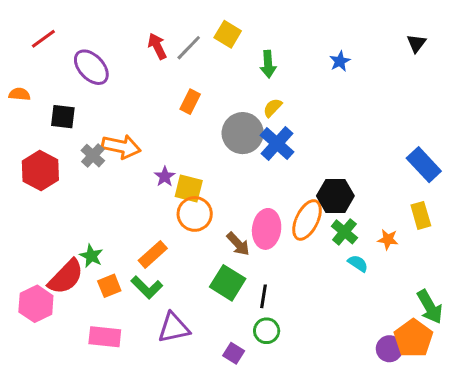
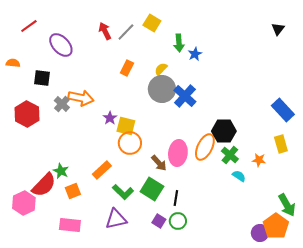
blue star: (340, 61) -> (195, 54), moved
yellow semicircle: (273, 108) -> (161, 69), moved
green L-shape: (147, 287) -> (123, 192), moved
purple square: (234, 353) -> (159, 221), moved

